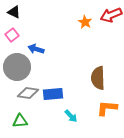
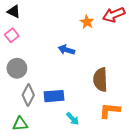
blue arrow: (36, 49) -> (66, 50), moved
gray circle: (17, 67) -> (17, 68), size x0.7
gray diamond: (28, 93) -> (28, 95), turned -70

